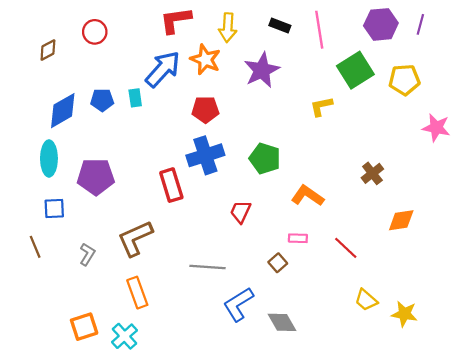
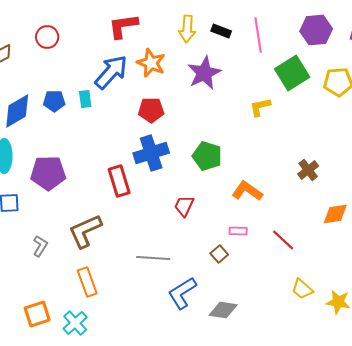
yellow arrow: (228, 28) -> (187, 29), moved
gray diamond: (282, 322) -> (223, 310), turned -52

